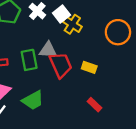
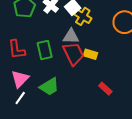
gray triangle: (48, 50) -> (71, 36), moved
yellow rectangle: (89, 67) -> (90, 54), moved

